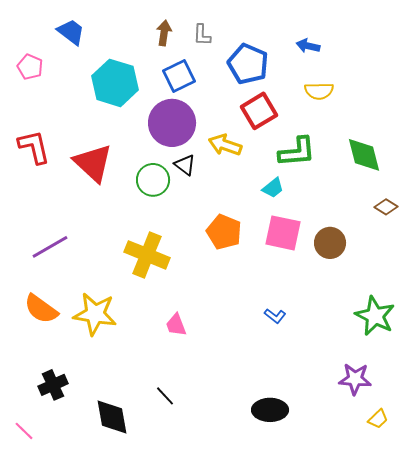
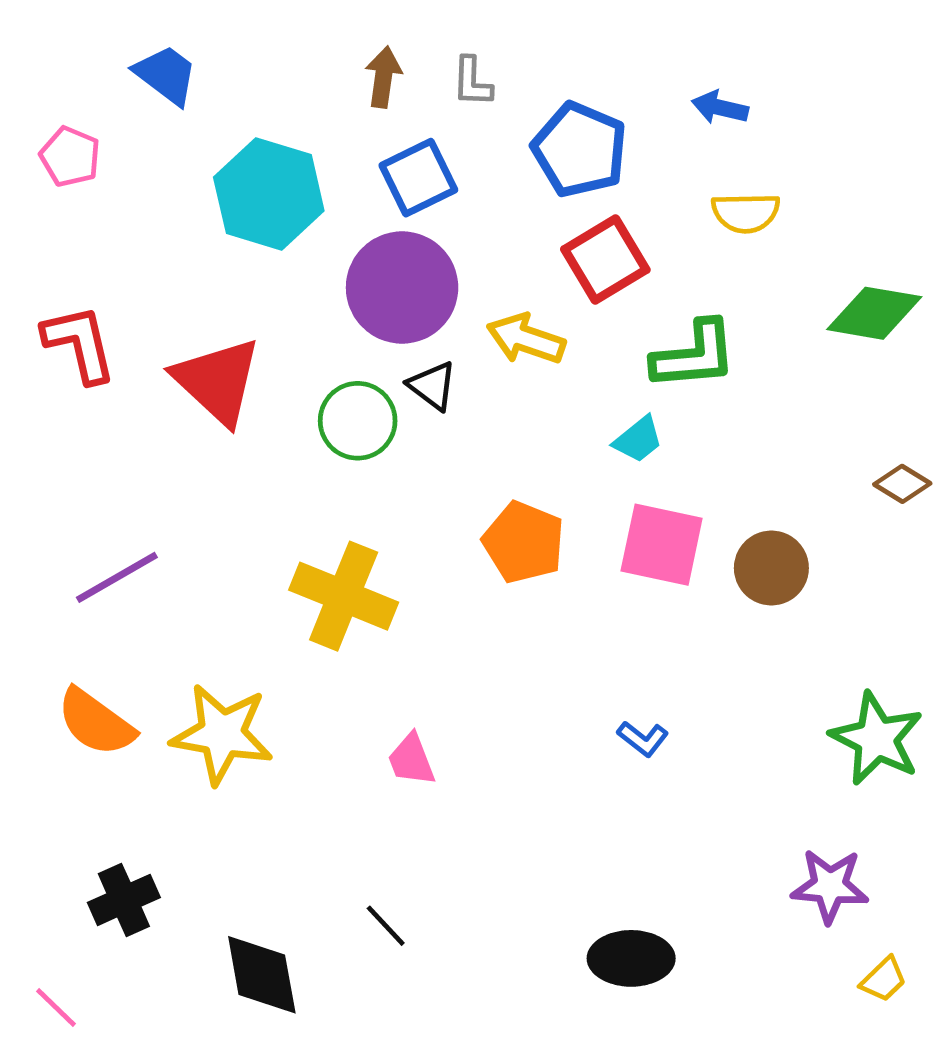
green diamond: (364, 155) -> (874, 313), moved, turned -66

